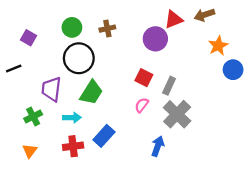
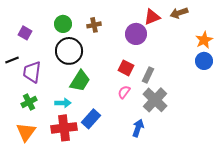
orange star: (218, 46) -> (204, 40), moved
purple trapezoid: (51, 89) -> (32, 72), moved
red cross: (73, 146) -> (64, 128), size x1.4
orange triangle: (30, 151) -> (26, 132), size x1.5

